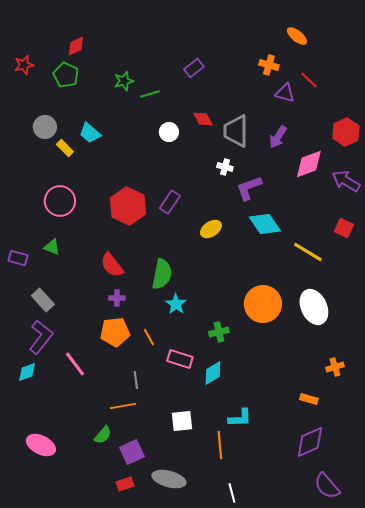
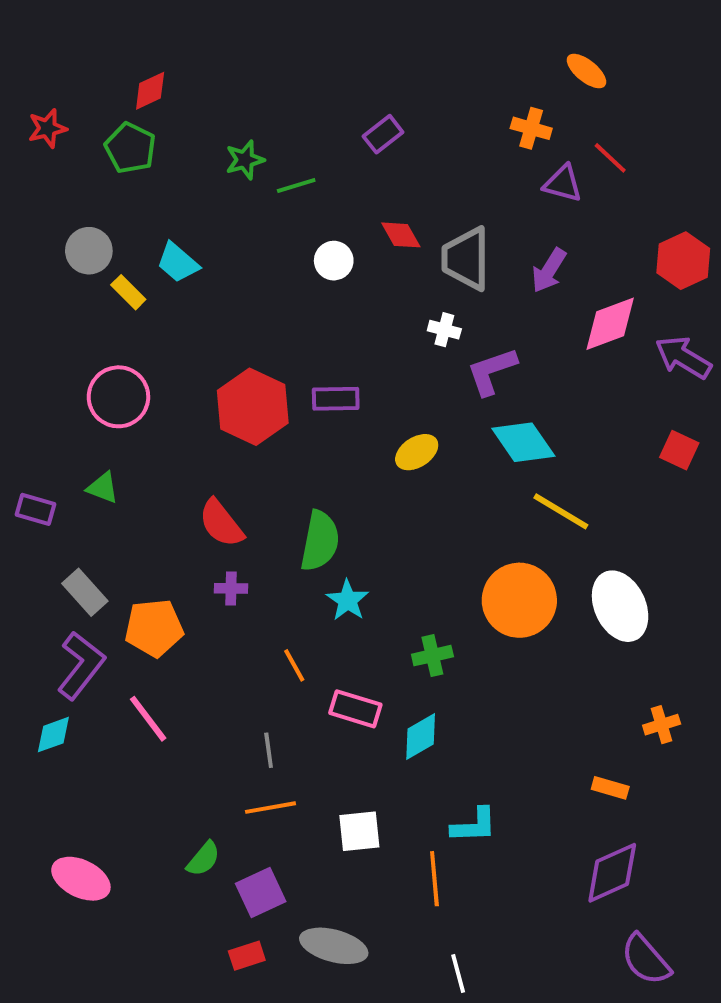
purple rectangle: (170, 202) -> (336, 399), turned 55
yellow line: (308, 252) -> (561, 511), moved
orange pentagon: (115, 332) -> (154, 628), moved
orange line: (123, 406) -> (271, 808), moved

